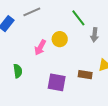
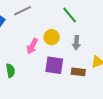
gray arrow: (94, 35) -> (76, 43), moved
purple square: (57, 82) -> (54, 65), moved

